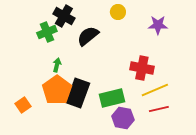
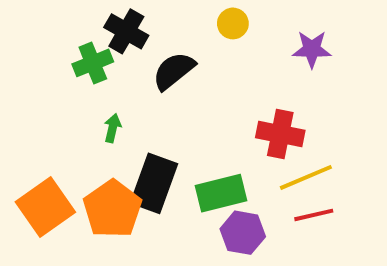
orange pentagon: (57, 90) -> (112, 209), moved
orange square: (23, 105) -> (45, 207), size x1.8

